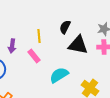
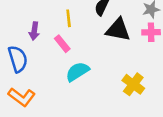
cyan semicircle: (59, 75) -> (77, 72), moved

